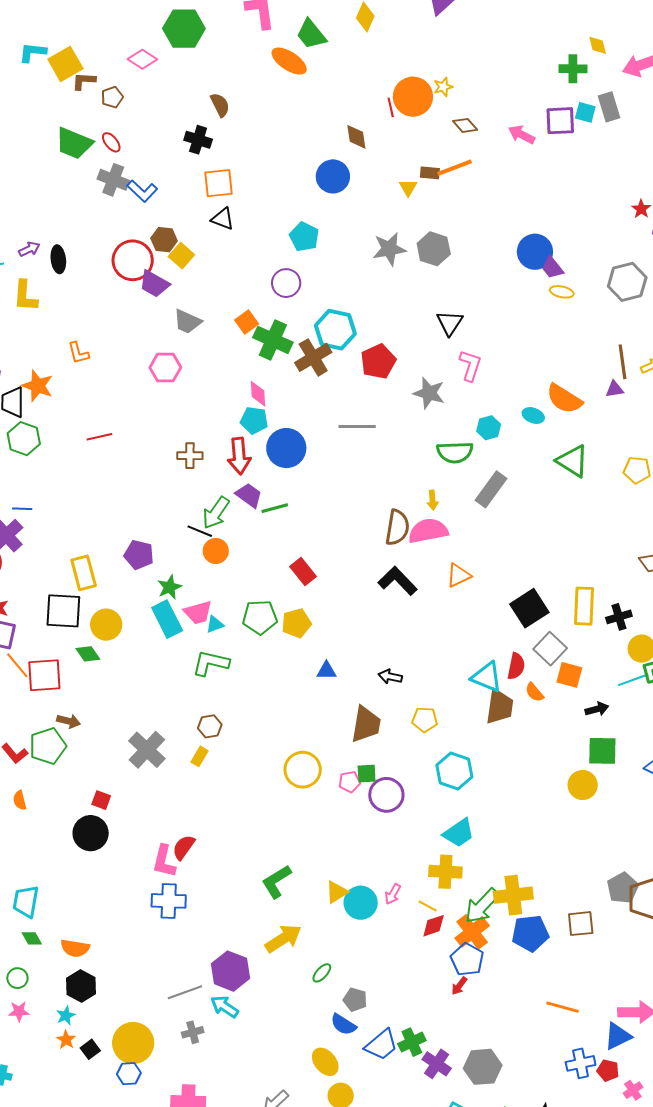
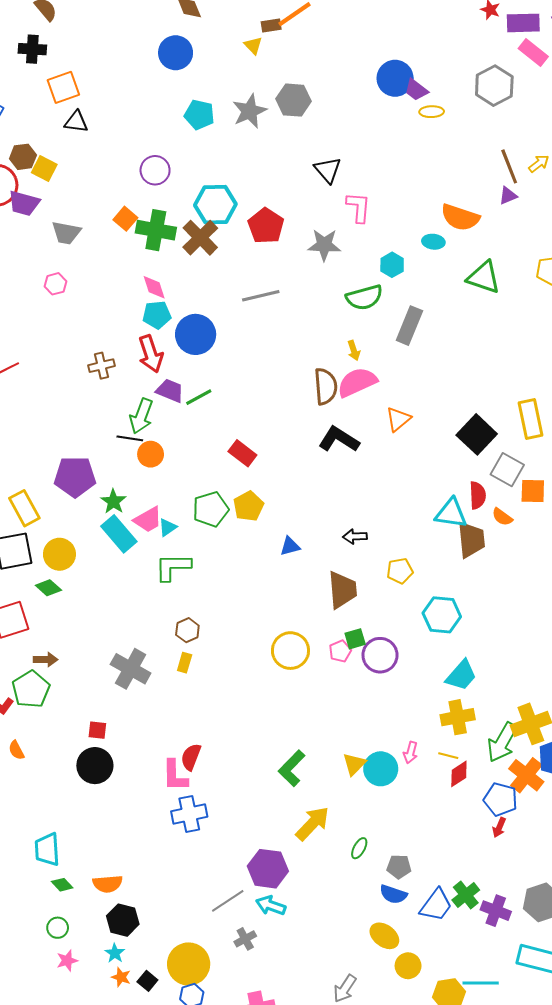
cyan pentagon: (304, 237) -> (199, 115), moved
pink hexagon: (165, 367) -> (55, 284), size x0.7
purple pentagon: (139, 555) -> (75, 477), size x1.4
orange cross: (472, 932) -> (526, 775), moved

